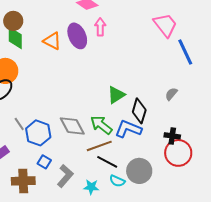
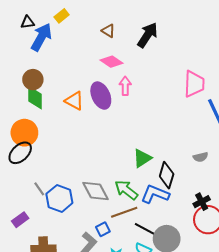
pink trapezoid: (165, 25) -> (194, 84), turned 40
gray semicircle: (171, 94) -> (201, 157), turned -144
black cross: (172, 136) -> (202, 202), turned -35
blue square: (44, 162) -> (103, 229), moved, turned 32
black line: (107, 162) -> (145, 229), moved

